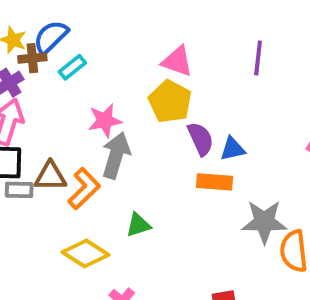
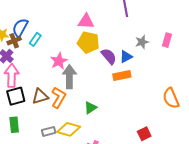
gray rectangle: (19, 190) -> (49, 131), moved
gray star: (264, 222) -> (142, 42), moved, size x0.6

